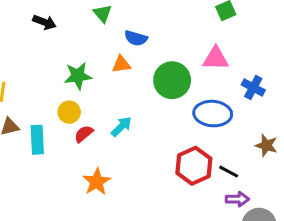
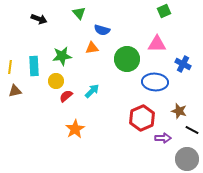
cyan rectangle: (37, 140) -> (34, 66), moved
brown star: (266, 145) -> (179, 111), moved
black line: (229, 172) -> (192, 130), moved
purple arrow: (237, 199) -> (163, 138), moved

